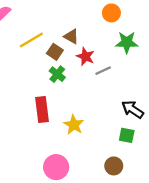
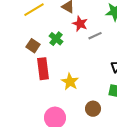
brown square: (55, 52) -> (33, 46), moved
brown circle: (114, 166) -> (93, 109), moved

